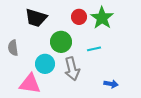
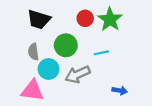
gray semicircle: (13, 48) -> (33, 52), moved
gray arrow: (72, 69) -> (78, 74), turned 80

